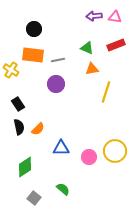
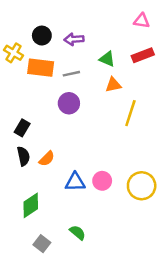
purple arrow: (94, 16) -> (74, 39), moved
yellow cross: (11, 70) -> (14, 53), moved
black rectangle: (18, 104) -> (22, 128), turned 64
pink circle: (89, 157) -> (102, 181), moved

